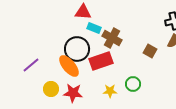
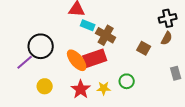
black circle: (77, 49) -> (41, 46), moved
orange ellipse: (69, 66) -> (77, 60), moved
red star: (73, 93) -> (81, 89), moved, turned 30

